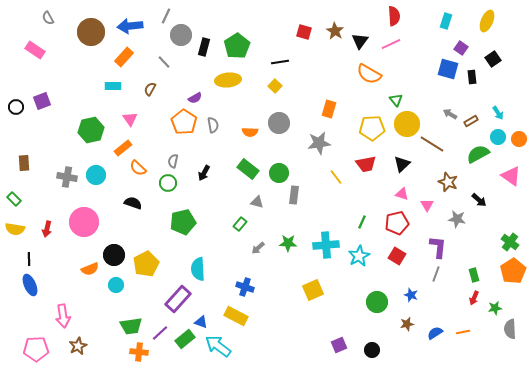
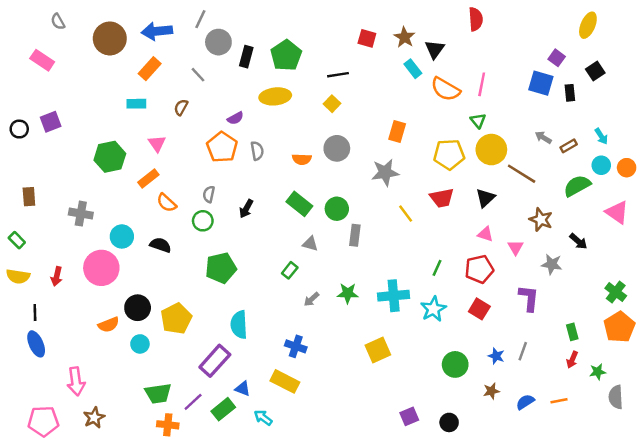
cyan rectangle: (446, 21) -> (413, 69), moved, turned -56
pink line: (391, 44) -> (482, 84), moved, turned -54
cyan circle: (96, 175) -> (122, 236), moved
gray line: (436, 274) -> (523, 351), moved
cyan arrow: (218, 346) -> (263, 418), size x0.6

